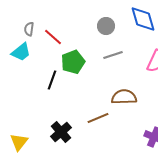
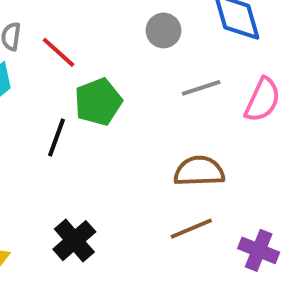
gray line: (113, 55) -> (201, 88), moved
brown line: (98, 118) -> (191, 229), moved

